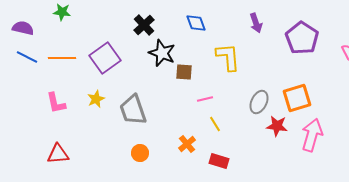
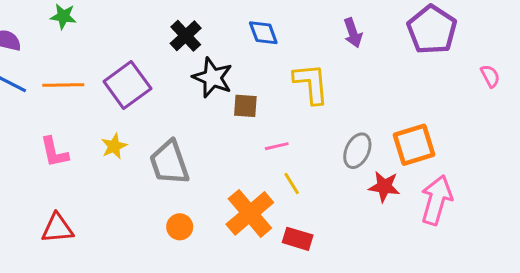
purple pentagon: (302, 38) -> (432, 30), moved
orange cross: (187, 144) -> (250, 213), size x1.8

